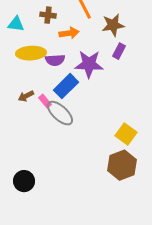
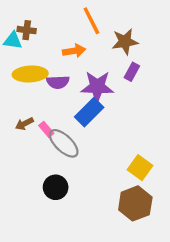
brown cross: (48, 15) -> (27, 30), moved
blue rectangle: (66, 86) -> (89, 112), moved
black circle: (24, 181) -> (56, 187), moved

